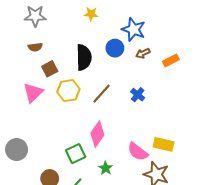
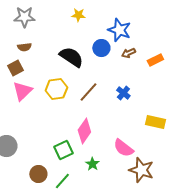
black semicircle: (84, 57) -> (71, 57), turned -55
brown square: (50, 69) -> (15, 68), moved
yellow rectangle: (164, 144) -> (155, 122), moved

